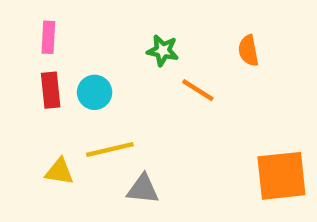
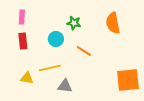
orange semicircle: (248, 51) -> (113, 23), size x1.5
orange line: (198, 90) -> (84, 51), moved
cyan circle: (95, 92) -> (56, 39), moved

